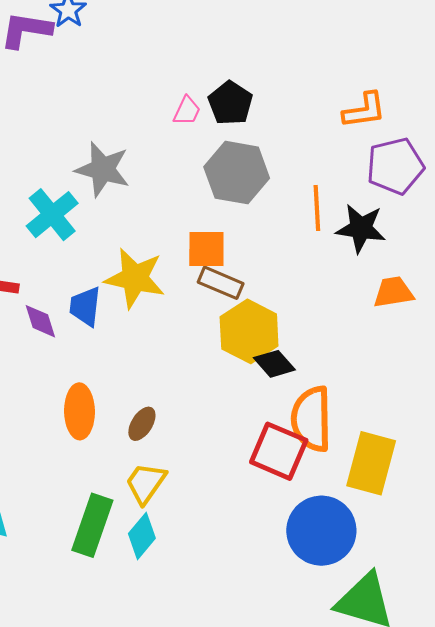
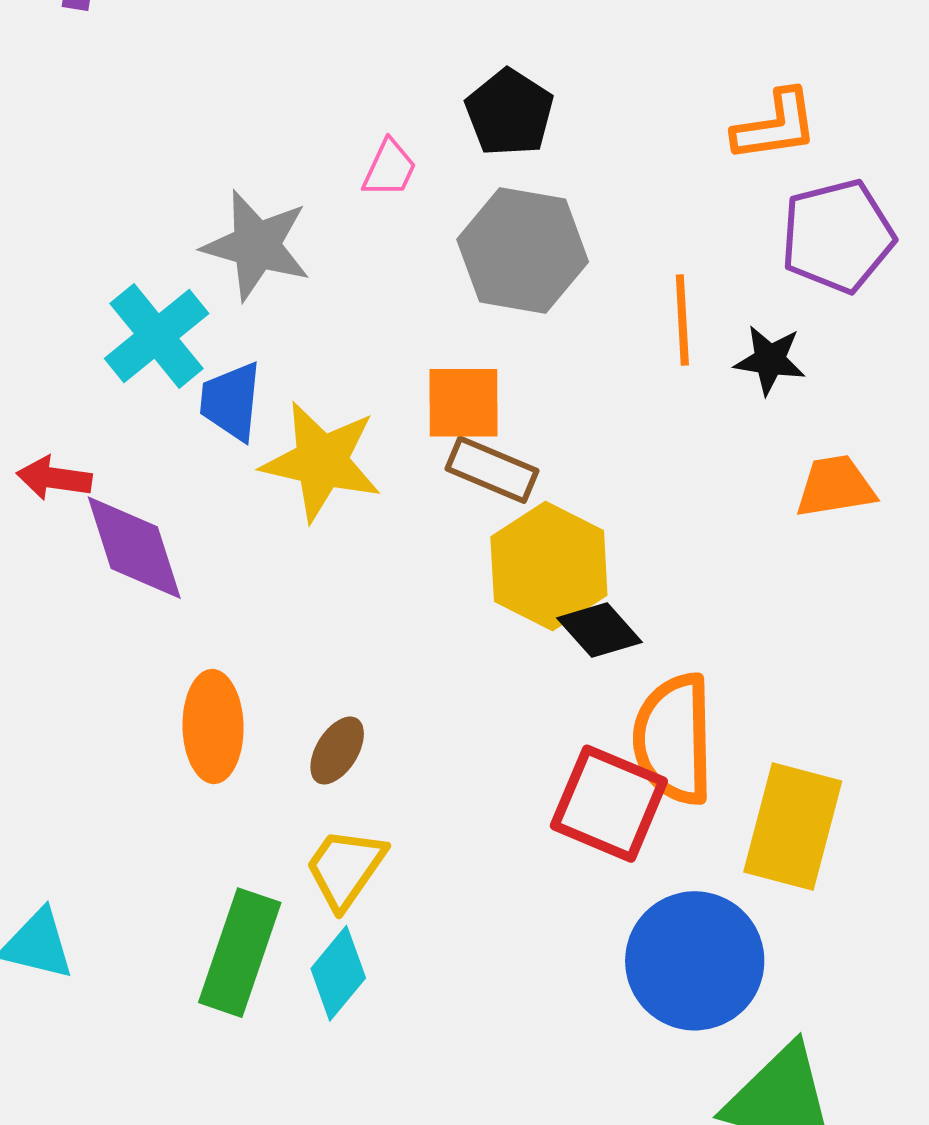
pink trapezoid: (187, 111) -> (389, 168), moved
black star: (361, 228) -> (770, 360), size x0.7
blue trapezoid: (85, 307) -> (231, 401), moved
purple diamond: (40, 321) -> (134, 548), size x1.6

